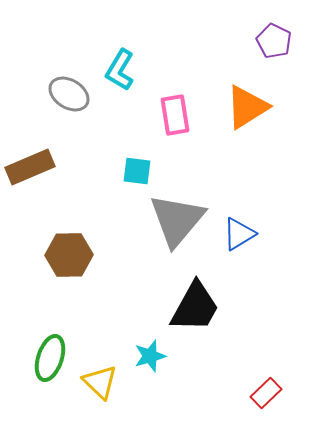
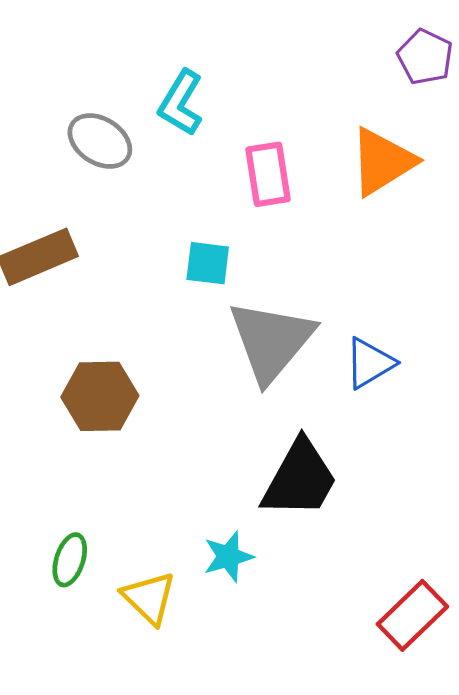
green ellipse: (50, 358) -> (70, 560), size x0.7
red rectangle: (266, 393) -> (412, 615), size x1.4

